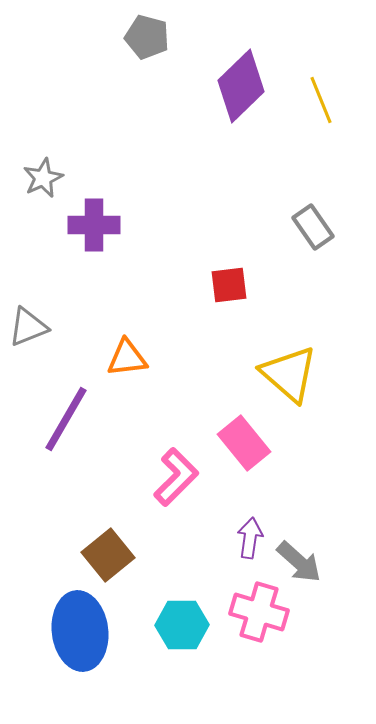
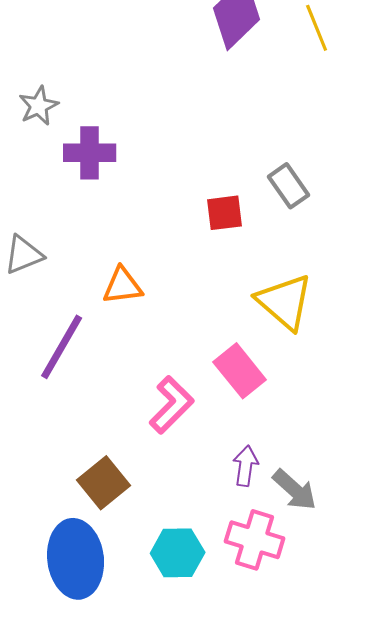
gray rectangle: (313, 227) -> (289, 186), moved

